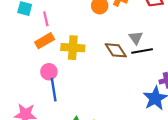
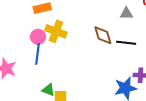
gray triangle: (136, 38) -> (126, 13), moved, turned 48
yellow cross: (73, 48) -> (56, 31), moved

